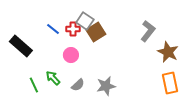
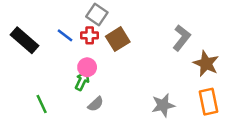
gray square: (85, 21) -> (97, 15), moved
black rectangle: (21, 46) -> (25, 40), moved
green arrow: (53, 78) -> (82, 81), moved, turned 70
gray star: (106, 86) -> (163, 105), moved

